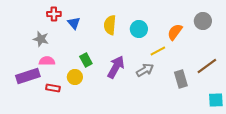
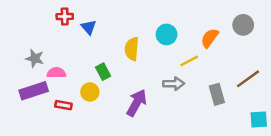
yellow semicircle: (110, 25) -> (132, 49), moved
gray star: (41, 39) -> (35, 58), moved
purple arrow: (116, 67) -> (137, 103), moved
gray arrow: (145, 70) -> (174, 84), turned 30

